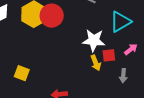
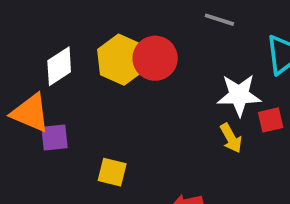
yellow arrow: (96, 63) -> (231, 138), moved

